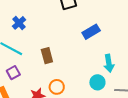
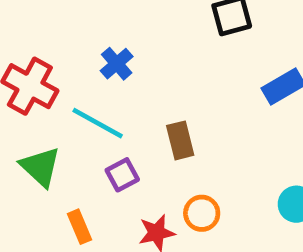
purple square: (13, 73) -> (122, 175), moved

